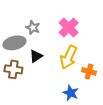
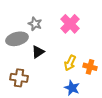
yellow arrow: (69, 57) -> (70, 63), moved, size x0.7
brown cross: (13, 69) -> (19, 78), moved

